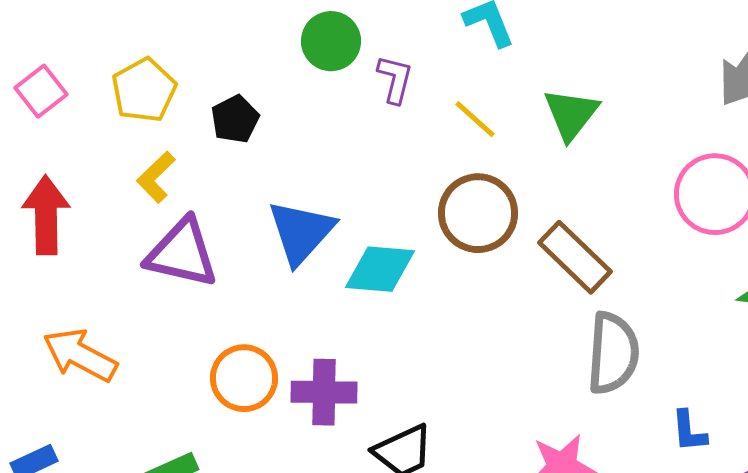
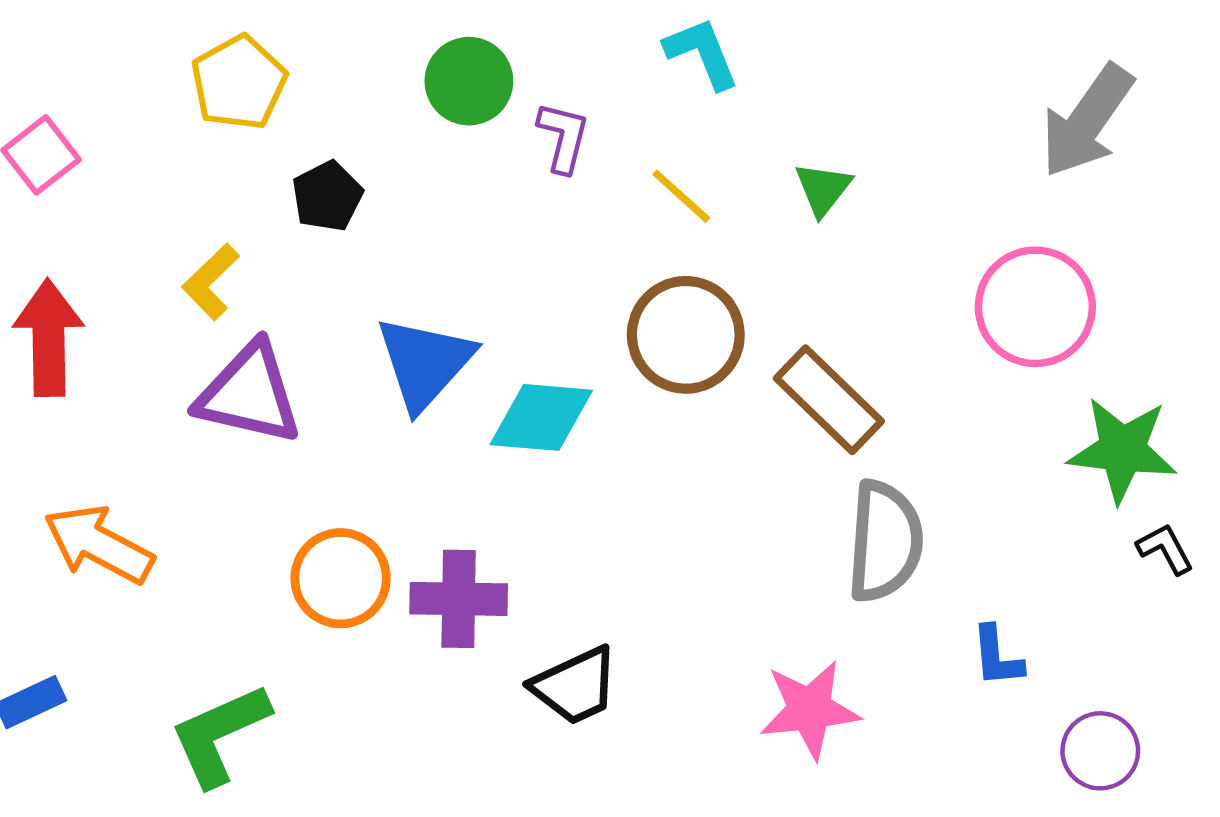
yellow pentagon: (144, 90) -> (239, 83), moved
green triangle: (571, 114) -> (823, 189), size x0.7

